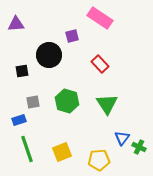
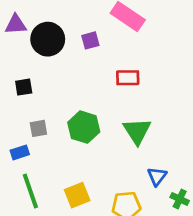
black circle: (49, 55) -> (48, 39), moved
red rectangle: (100, 64) -> (128, 78), turned -48
green cross: (139, 147) -> (180, 199), moved

